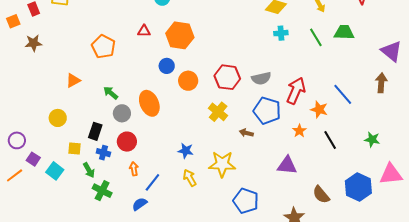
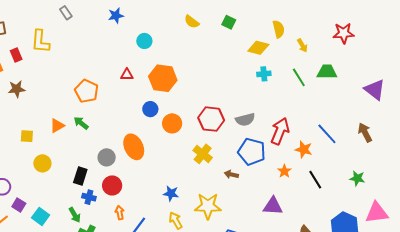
brown arrow: (381, 83) -> (365, 132), moved, turned -30
green arrow: (111, 93) -> (81, 123), moved
yellow square: (75, 149) -> (27, 136), moved

